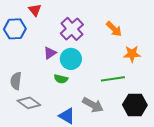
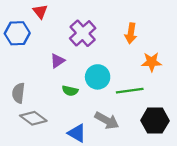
orange arrow: (114, 29) -> (131, 33), turned 54
cyan circle: (71, 59) -> (98, 77), moved

